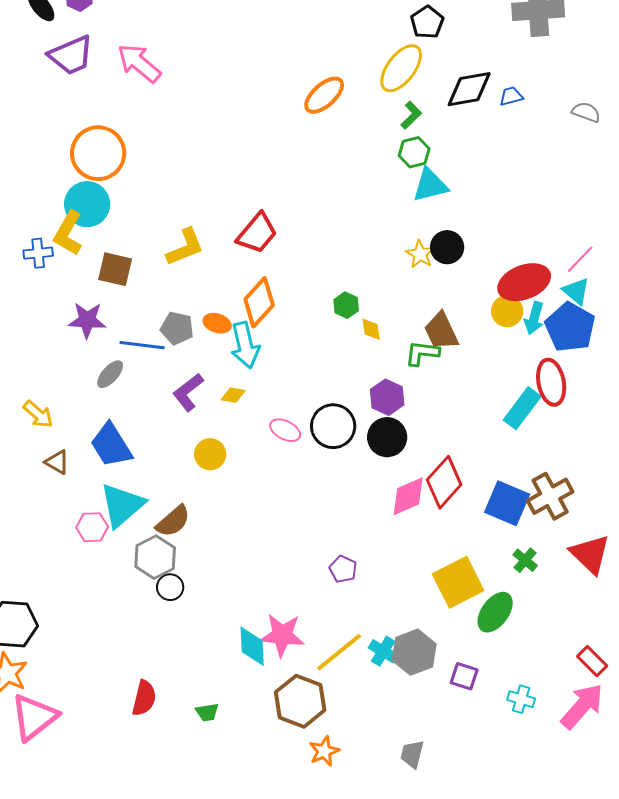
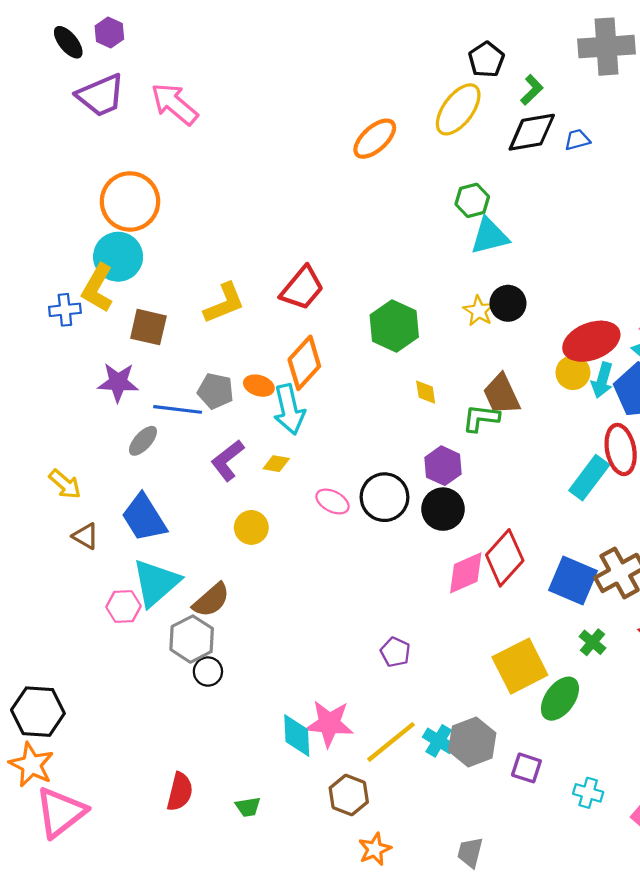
green L-shape: (411, 115) -> (532, 90), moved
green hexagon: (346, 305) -> (394, 326), moved, size x1.8
brown hexagon: (300, 701) -> (349, 795), size x0.7

